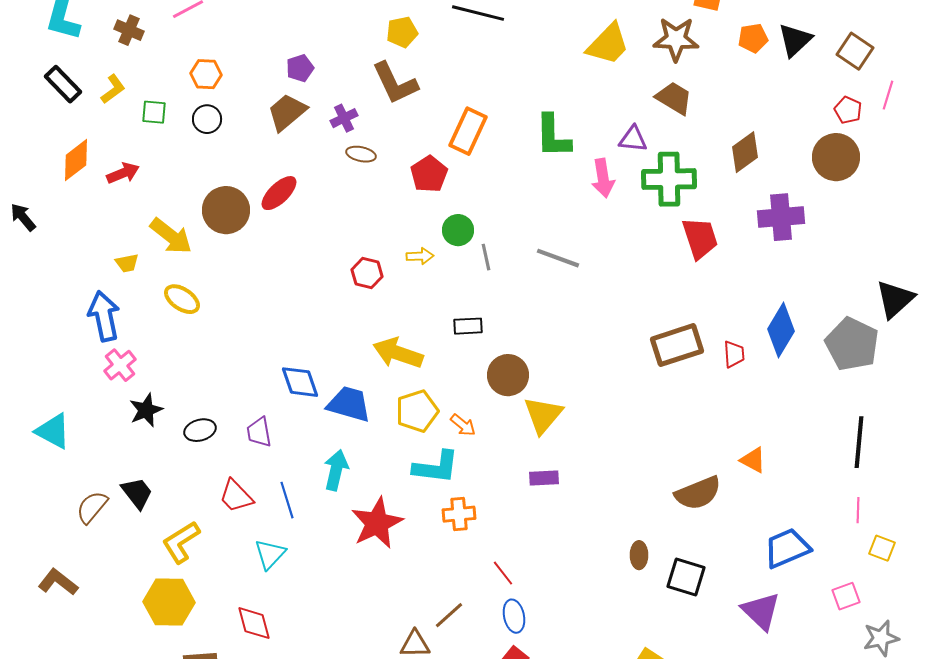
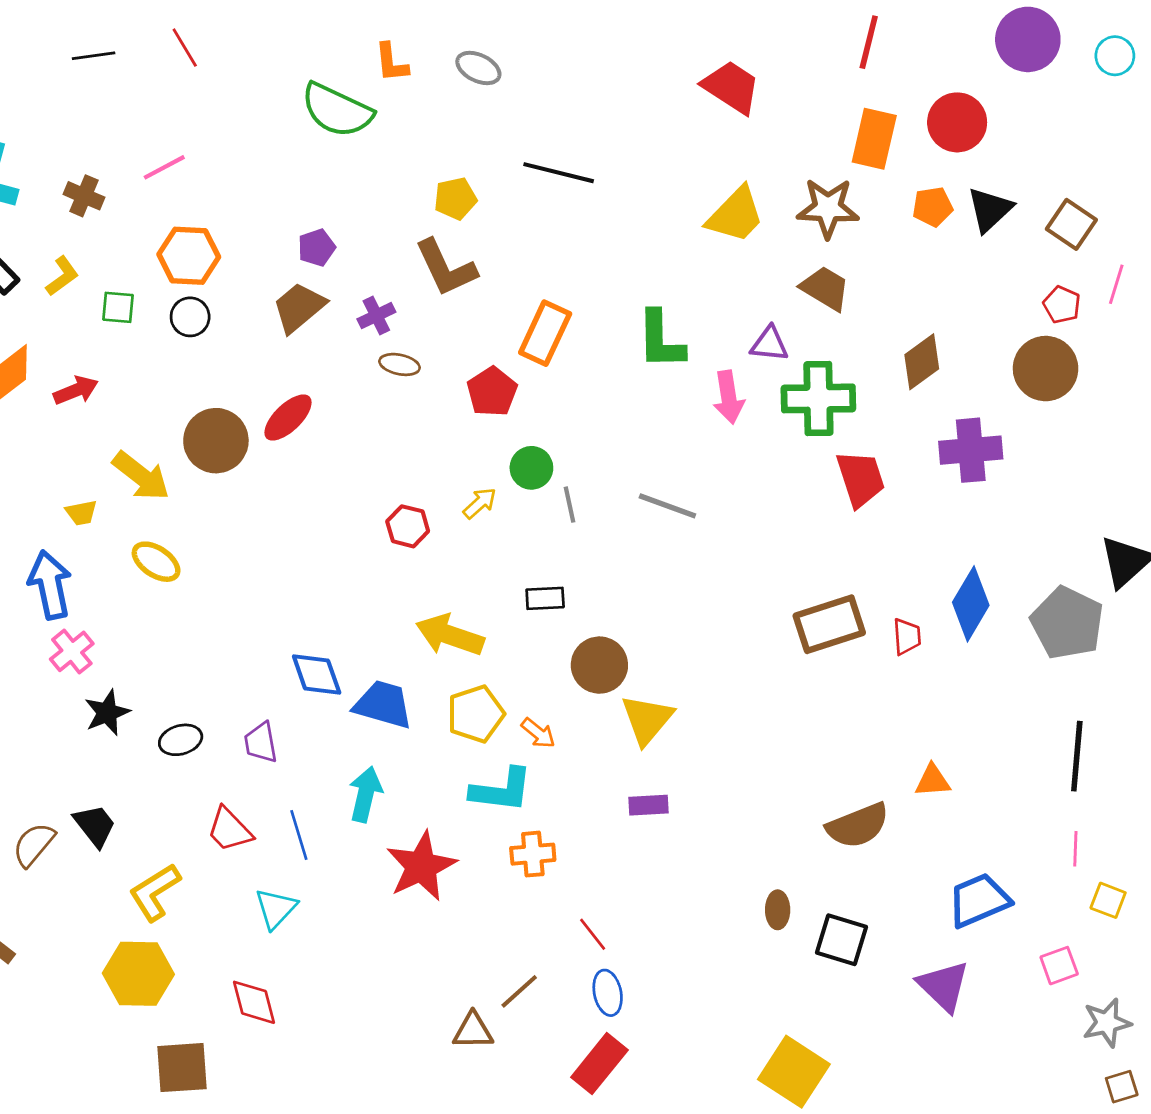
orange hexagon: (206, 74) -> (189, 256), size x1.4
yellow arrow: (420, 256) -> (480, 503), turned -40
orange triangle: (753, 460) -> (933, 781), turned -32

